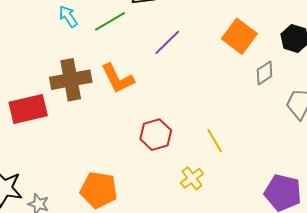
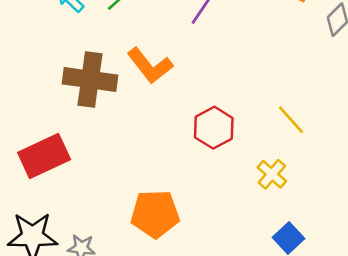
brown cross: (71, 80) -> (90, 80), turned 30
red rectangle: (28, 109) -> (44, 156), moved

